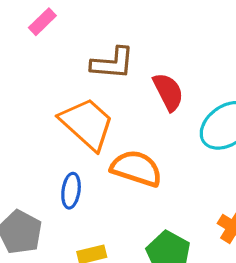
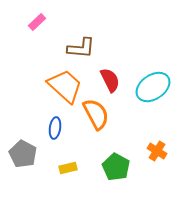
red semicircle: (168, 92) -> (110, 80), moved
orange semicircle: (136, 168) -> (96, 114), turned 44

